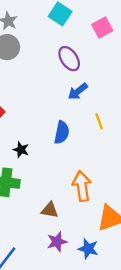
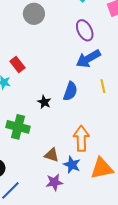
blue arrow: (78, 91) -> (88, 59), size x1.4
black star: (21, 150) -> (44, 102), moved
blue star: (88, 249) -> (72, 165), moved

